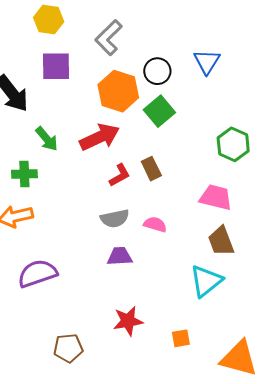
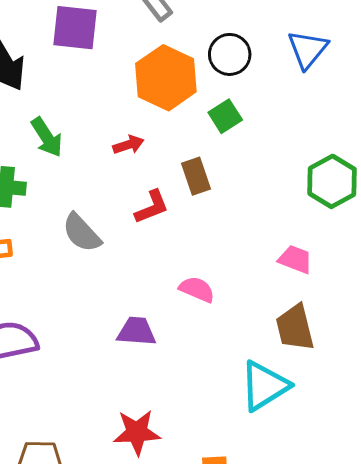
green square: (159, 111) -> (225, 116), size x0.7
red arrow: (100, 137) -> (128, 145), size x0.5
brown rectangle: (151, 169) -> (196, 176), moved
pink trapezoid: (216, 197) -> (295, 259), size x0.7
gray semicircle: (115, 218) -> (82, 233), moved, turned 52

